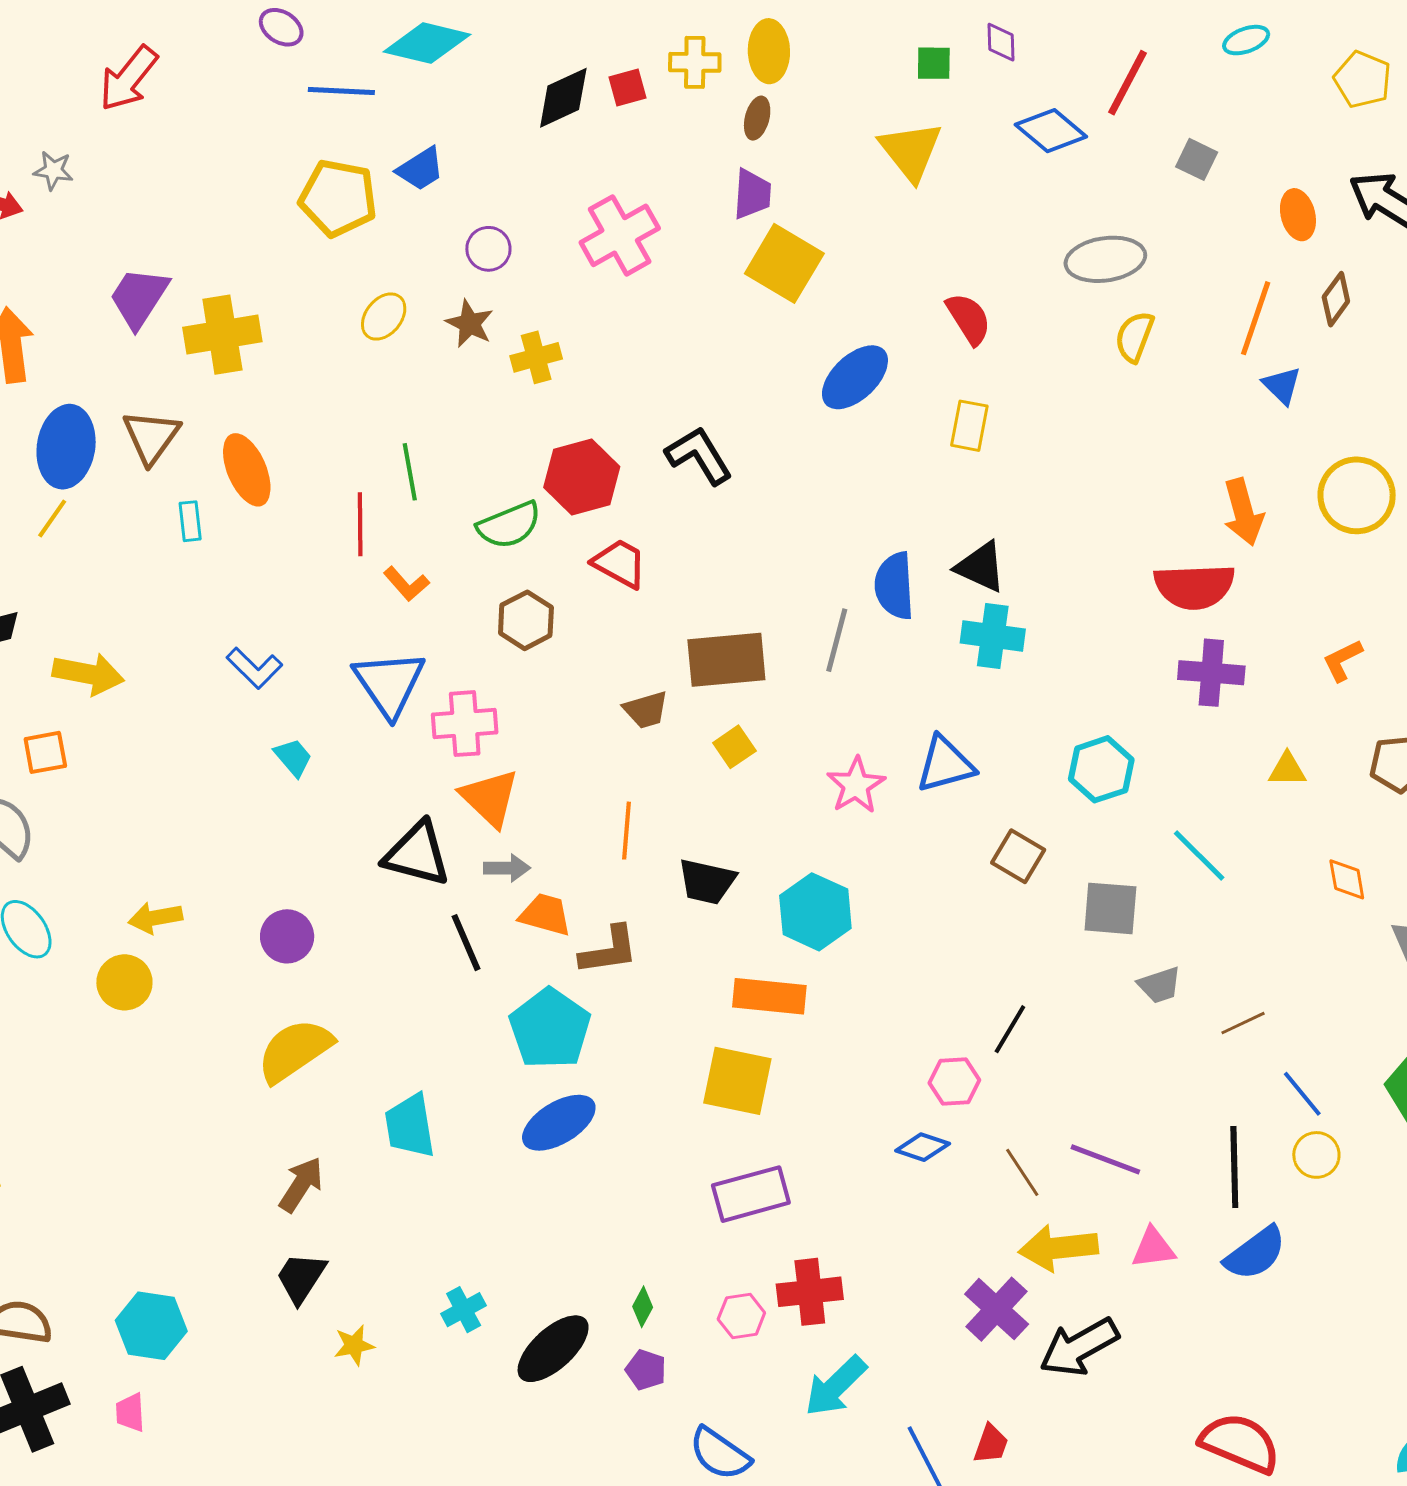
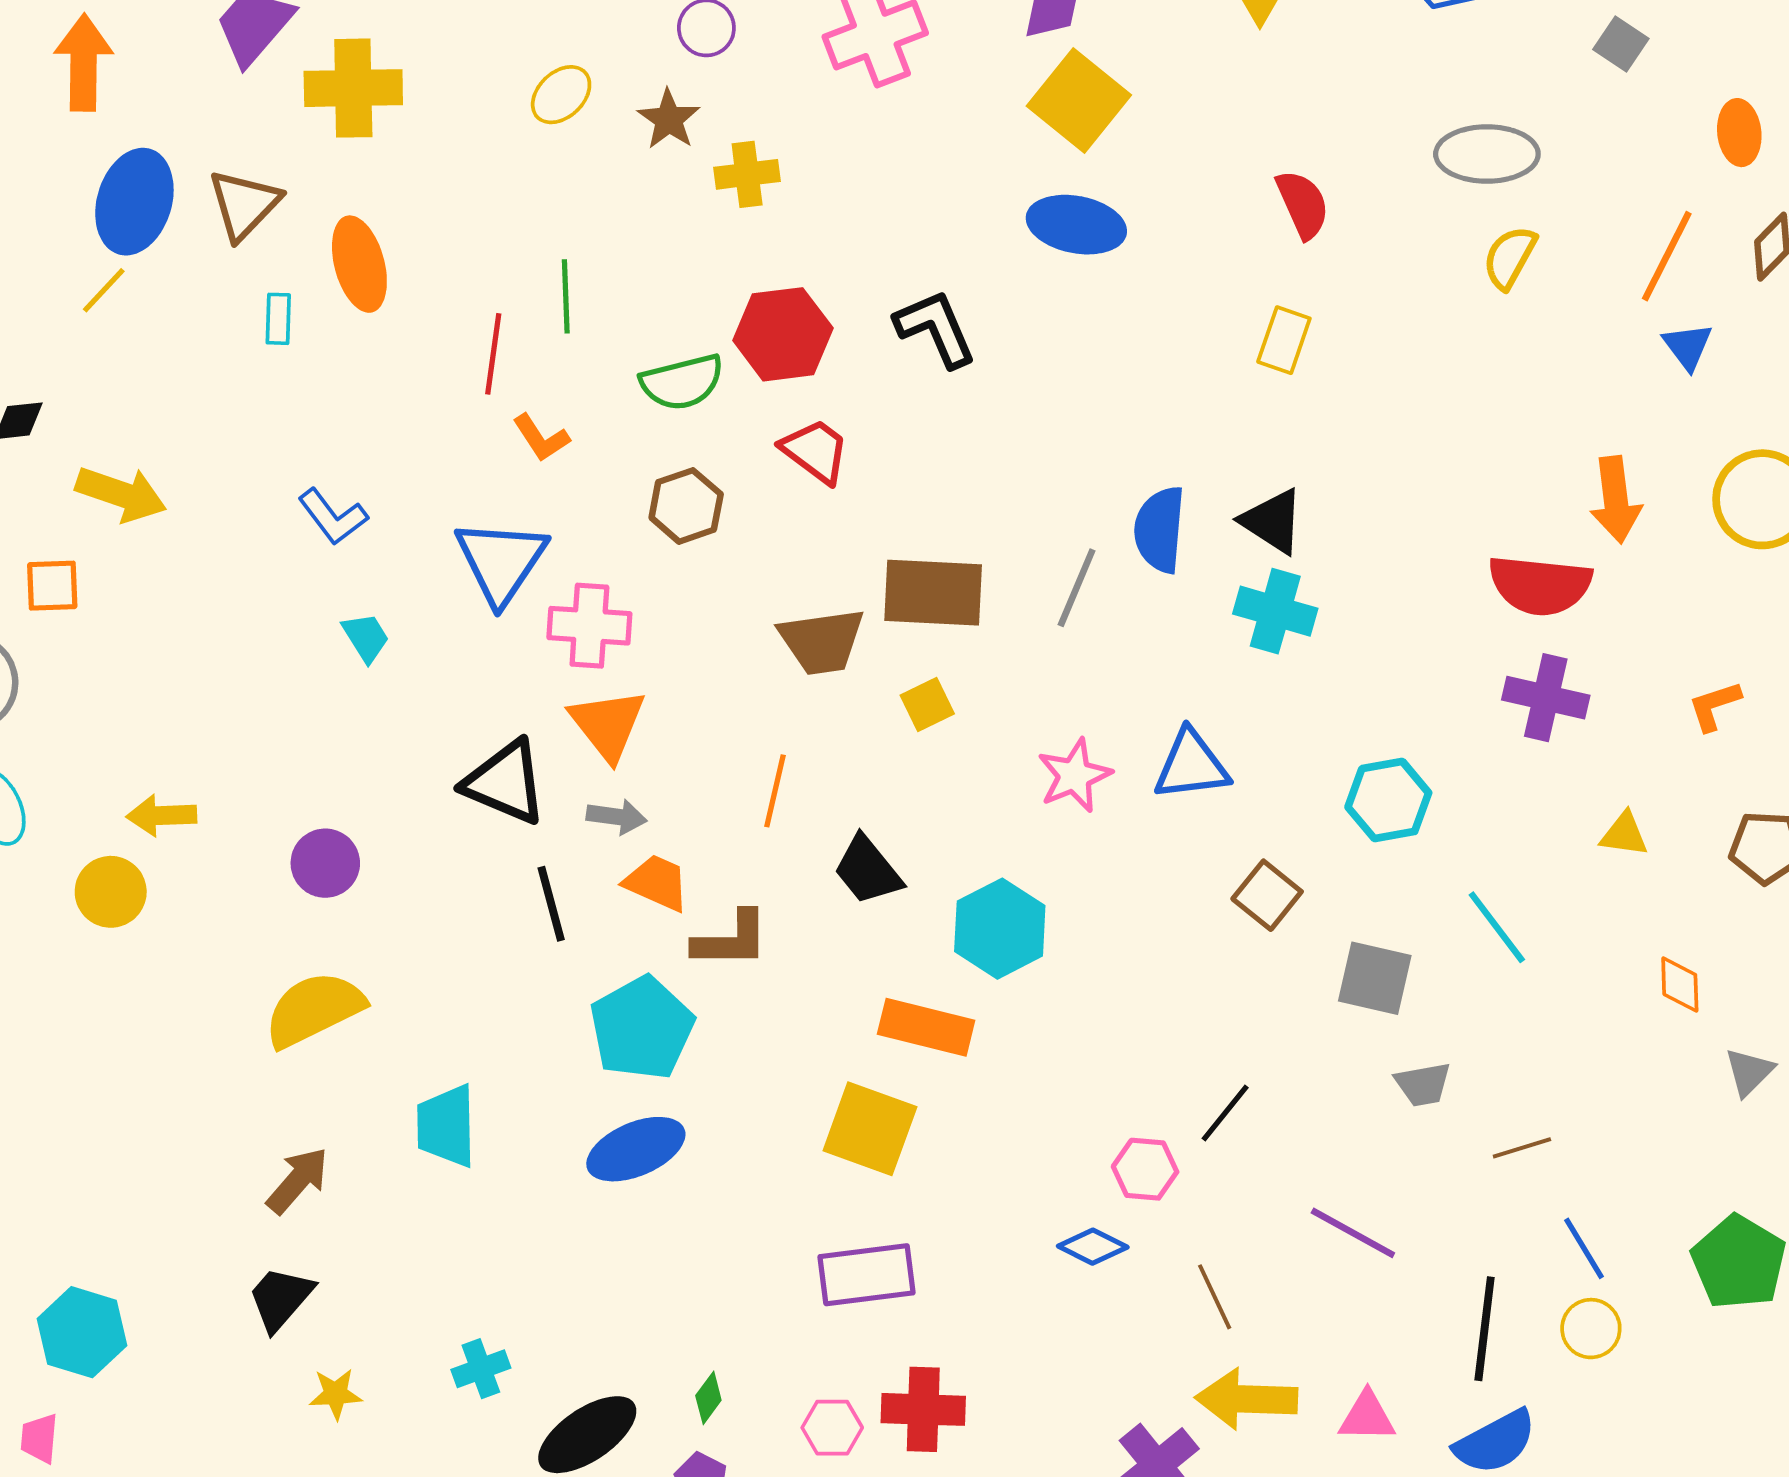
blue ellipse: (855, 377) -> (1076, 225), moved, turned 46
brown trapezoid: (646, 710) -> (822, 641), size x1.5
black trapezoid: (707, 882) -> (868, 870), turned 30
purple line: (1105, 1159) -> (1353, 1233), moved

